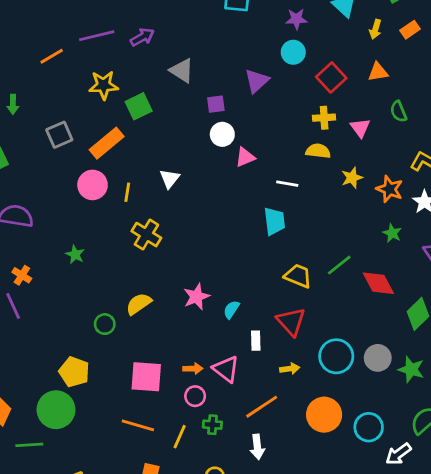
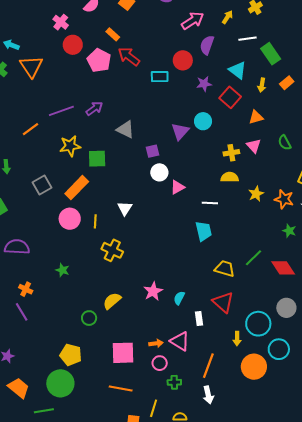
cyan circle: (293, 52) -> (203, 121), moved
orange triangle: (378, 72) -> (256, 117), moved
red square: (331, 77) -> (230, 97), moved
green square: (139, 106) -> (97, 159), turned 30
pink triangle: (360, 128) -> (254, 146), moved
gray circle: (378, 358) -> (286, 308), moved
yellow arrow: (290, 369) -> (237, 339), moved, turned 104
orange line: (262, 407) -> (208, 366), turned -30
cyan circle: (369, 427) -> (279, 349), moved
yellow line: (180, 437) -> (154, 408), moved

